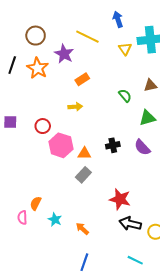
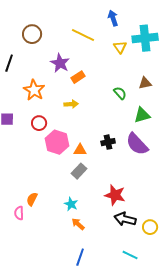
purple star: (64, 54) -> (60, 63), moved
orange star: (38, 68) -> (34, 90), moved
purple semicircle: (142, 147) -> (137, 144), size x1.4
cyan star: (55, 220) -> (71, 204), moved

